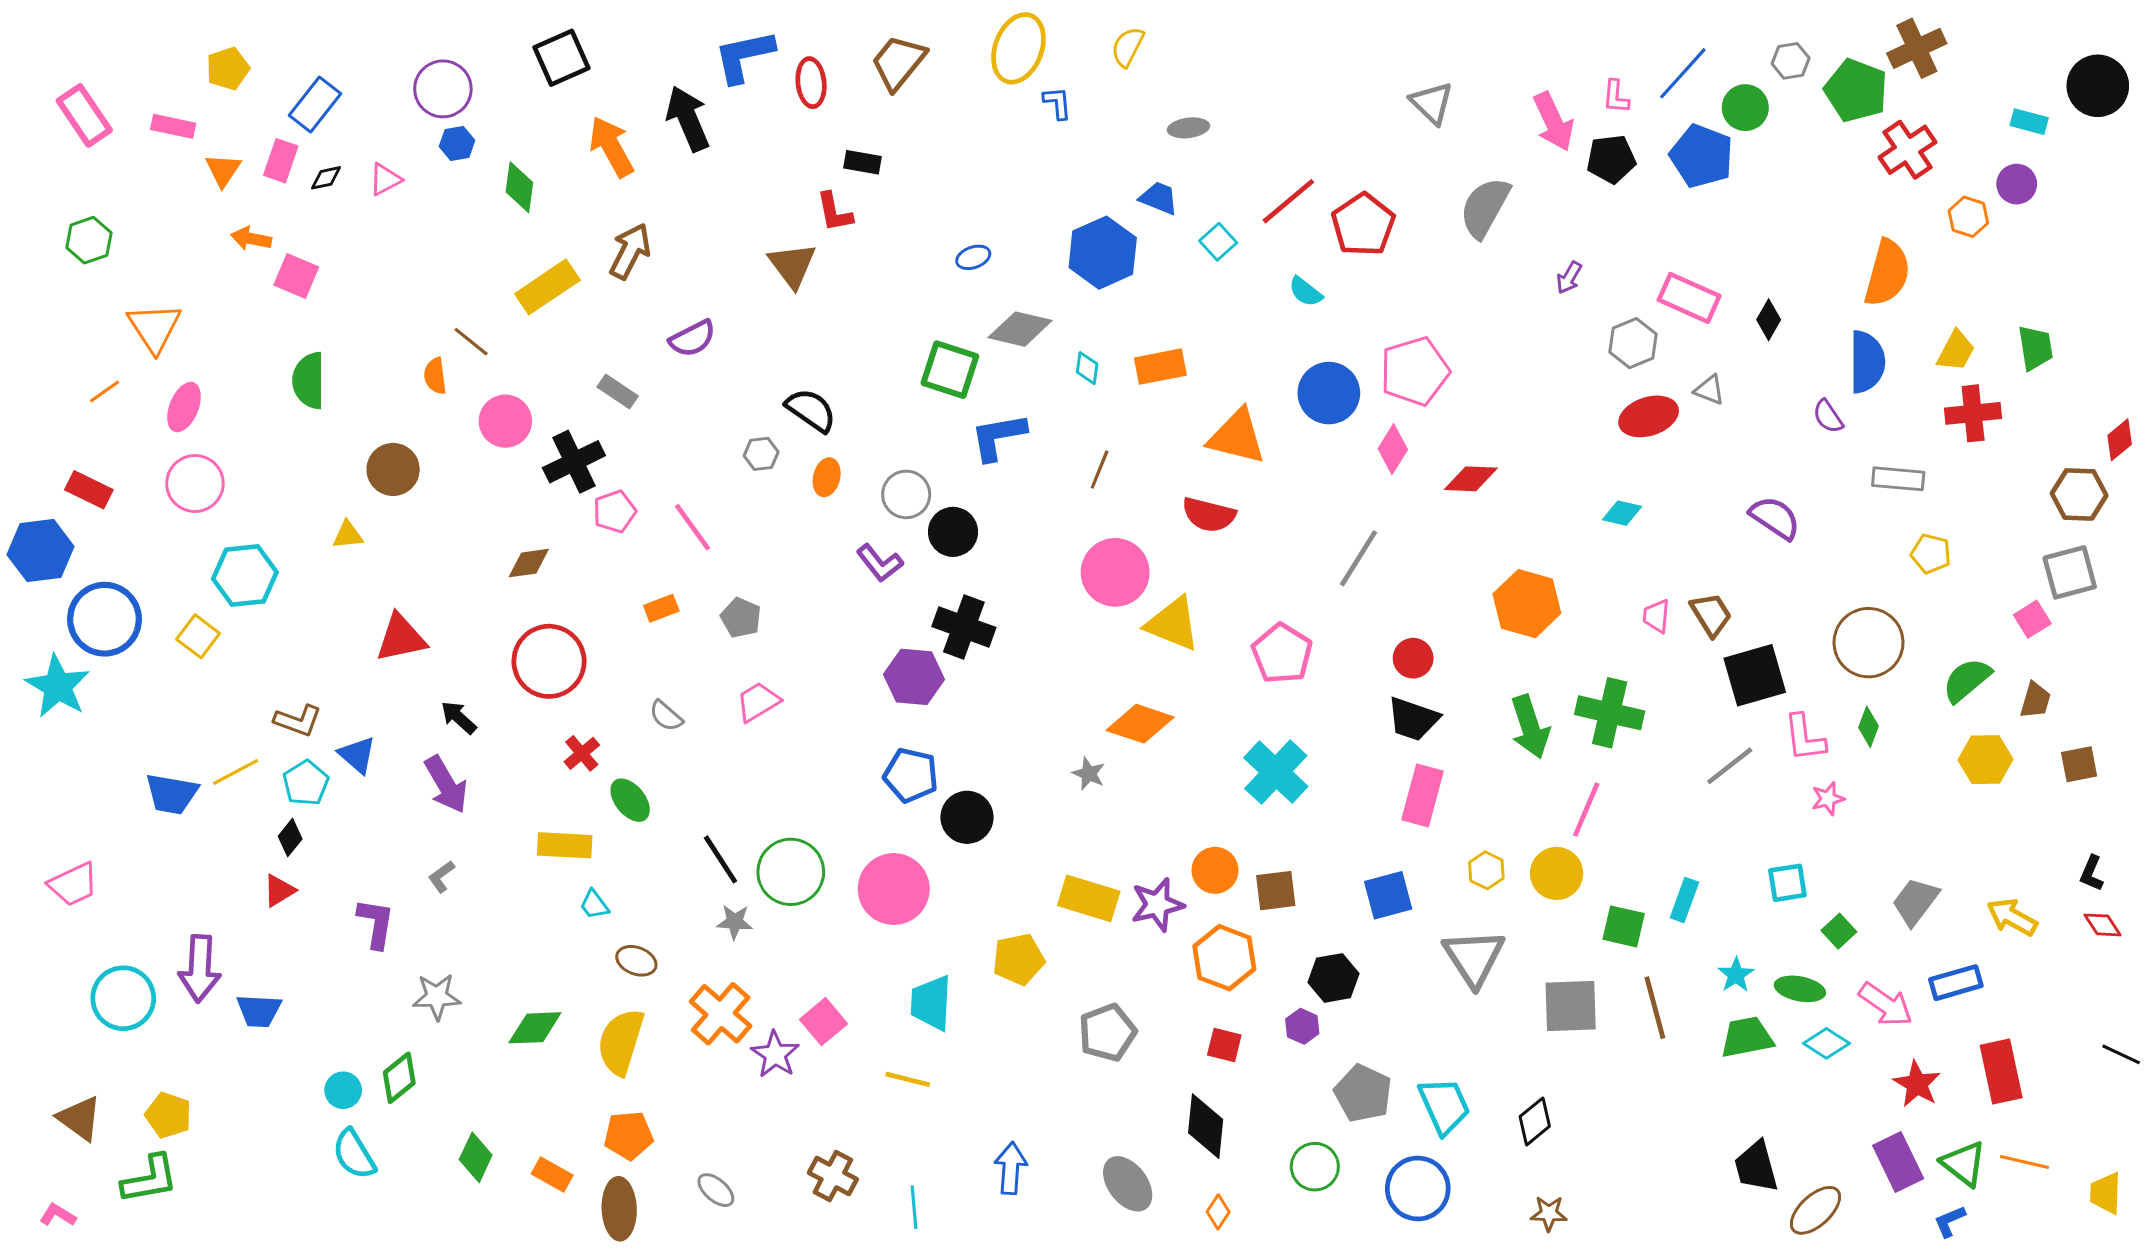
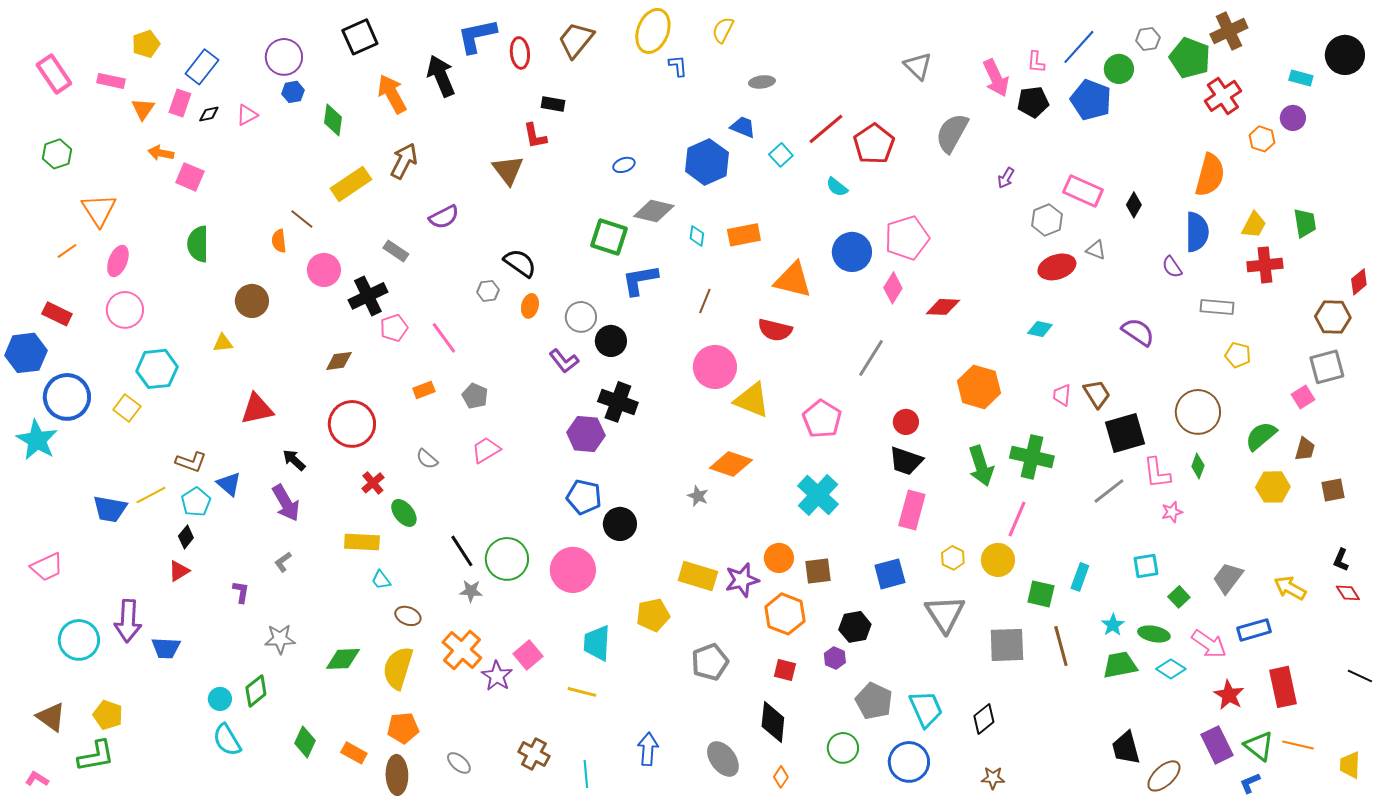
purple L-shape: (376, 923) -> (241, 592), size x0.7

